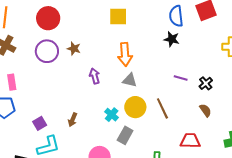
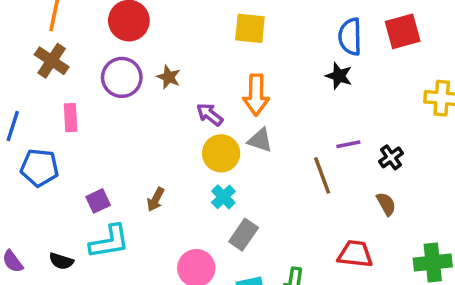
purple arrow: (95, 76) -> (210, 114), moved, turned -42
purple line: (181, 78) -> (348, 144), turned -32
pink rectangle: (12, 82) -> (71, 118), moved
yellow circle: (135, 107) -> (221, 153), moved
brown line: (162, 108) -> (322, 175), moved

